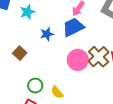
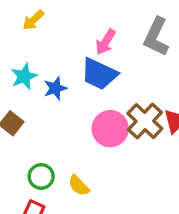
cyan star: (27, 12) -> (24, 76), moved
blue trapezoid: (73, 27) -> (99, 74), turned -125

